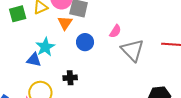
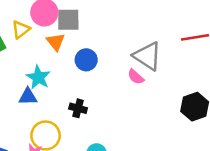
pink semicircle: (115, 31) -> (136, 77), moved, turned 112
black cross: (70, 78) -> (78, 108), turned 32

